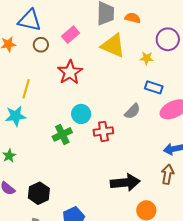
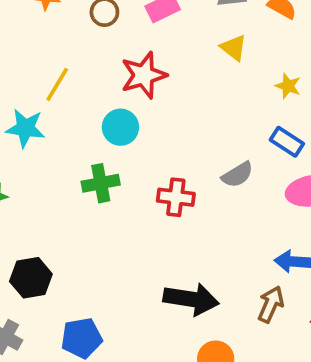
yellow triangle: (113, 46) -> (234, 48), size x0.6
cyan circle: (81, 114) -> (120, 127), moved

